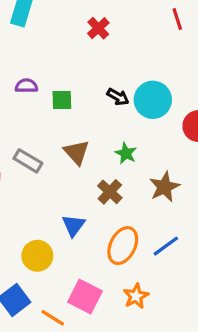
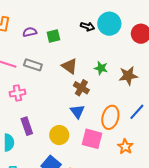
green star: (126, 153) -> (101, 68), moved
gray rectangle: (28, 161) -> (33, 65), moved
brown star: (164, 187) -> (128, 76), turned 30
brown cross: (110, 192) -> (81, 88), moved
pink square: (85, 297) -> (92, 139), moved

